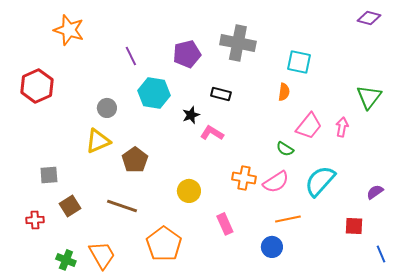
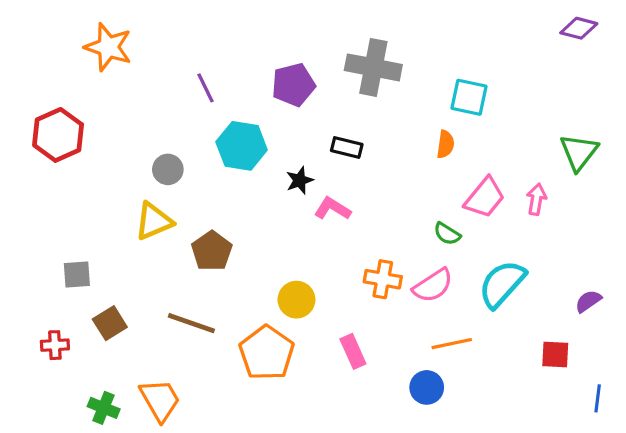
orange pentagon: (164, 244) -> (267, 353), moved
blue line: (381, 254) -> (598, 398), turned 30

